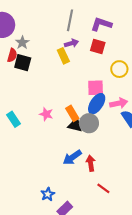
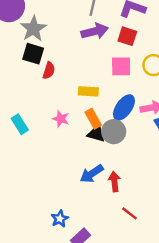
gray star: (22, 43) -> (33, 29), size x1.5
purple arrow: (71, 43) -> (95, 31), size x1.5
red semicircle: (12, 55) -> (49, 71), moved
yellow rectangle: (63, 56) -> (88, 91), moved, turned -63
pink square: (96, 88) -> (121, 66), moved

